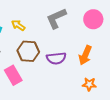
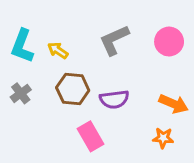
orange arrow: (85, 55) -> (174, 104), moved, turned -90
pink rectangle: (13, 75) -> (90, 136), moved

